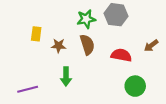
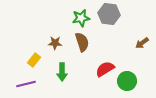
yellow rectangle: (36, 34) -> (34, 60), moved, turned 32
red semicircle: (121, 55) -> (105, 69), moved, turned -42

